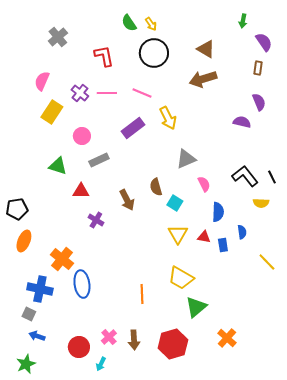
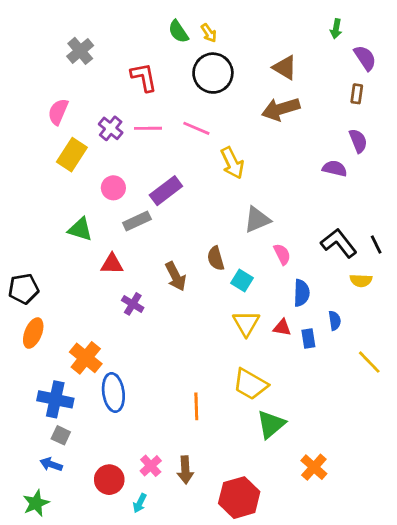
purple rectangle: (133, 128) -> (166, 191), moved
gray square: (29, 314) -> (61, 435), moved
red hexagon: (173, 344) -> (239, 498), moved

